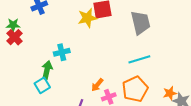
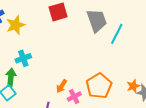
yellow star: (87, 18) -> (16, 25), moved
cyan line: (139, 59) -> (117, 34), moved, turned -40

